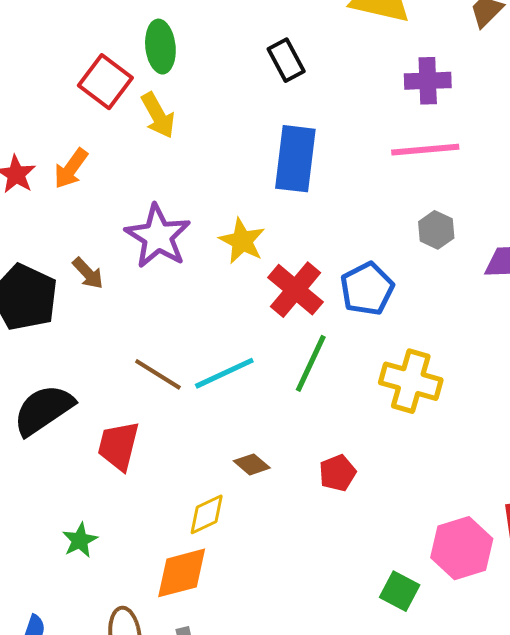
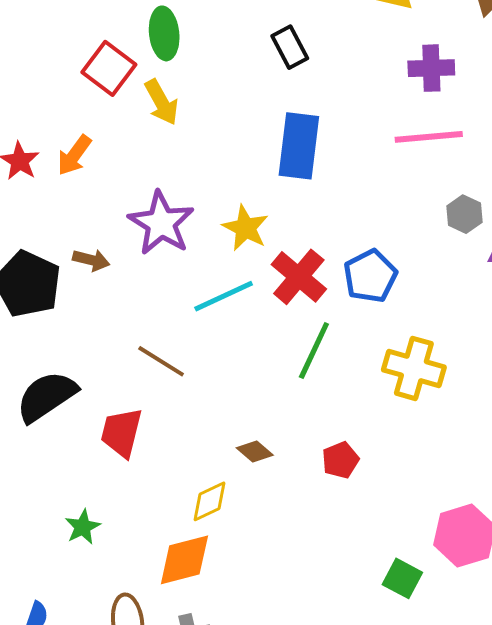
gray hexagon: (436, 230) -> (464, 214), moved
brown arrow: (88, 273) -> (91, 260), turned -33
cyan line: (224, 373) -> (224, 296), moved

